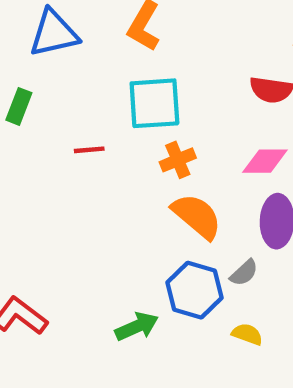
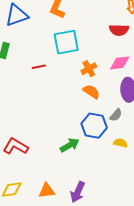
orange cross: (178, 160) -> (89, 69), moved
orange semicircle: (197, 216) -> (91, 92), size x0.7

